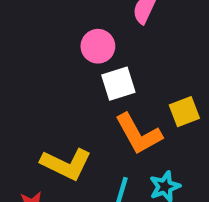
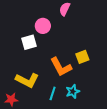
white square: (118, 84) -> (29, 42), moved

